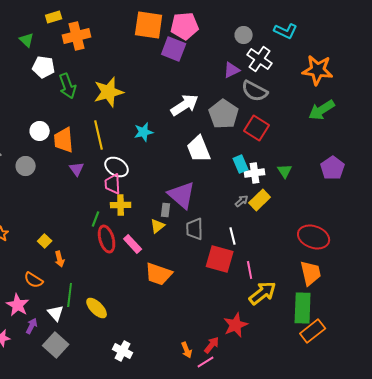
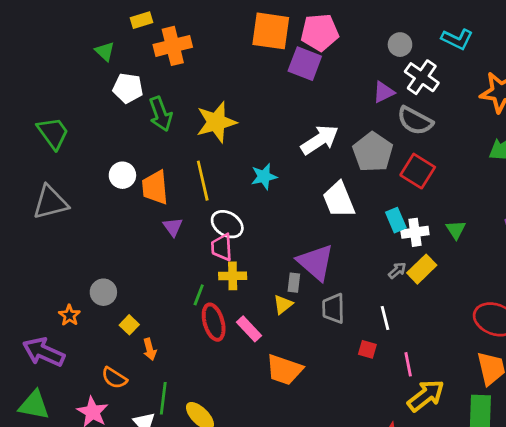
gray circle: (26, 166) -> (103, 292), moved
red square: (220, 259) -> (367, 349), size x0.5

